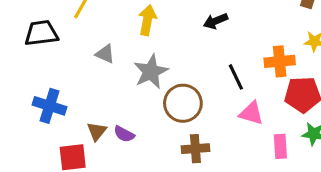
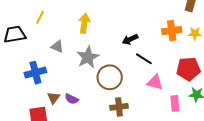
black arrow: (216, 21) -> (130, 39), moved
orange cross: (280, 61) -> (172, 31), moved
black line: (236, 77) -> (144, 59), turned -30
blue cross: (49, 106) -> (35, 73), moved, turned -30

